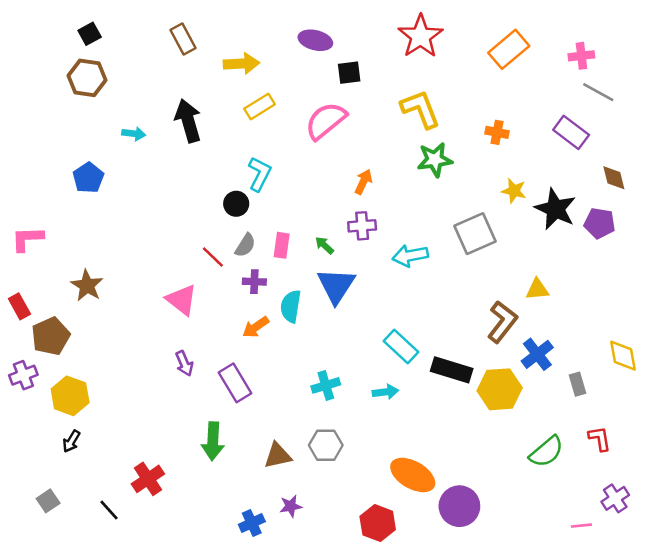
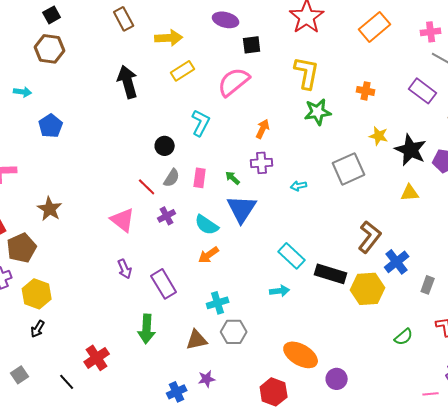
yellow L-shape: (420, 109) -> (307, 73), turned 32
cyan arrow: (134, 134) -> (23, 92), moved
cyan L-shape: (260, 174) -> (201, 123), moved
cyan arrow: (410, 256) -> (299, 186), size x0.6
purple cross: (254, 282) -> (167, 216), moved, turned -30
yellow triangle: (537, 289) -> (410, 193), moved
cyan semicircle: (291, 306) -> (207, 225), turned -65
orange arrow: (256, 327) -> (209, 255), moved
gray rectangle: (578, 384) -> (428, 285), turned 36
cyan cross: (326, 385) -> (218, 303), moved
green semicircle: (546, 452) -> (404, 337), size x0.7
purple circle: (459, 506) -> (337, 379), size x0.7

